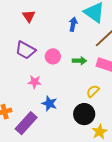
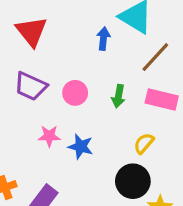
red triangle: (29, 16) -> (31, 31), size x1.5
green arrow: (79, 61) -> (118, 96), turned 104
blue star: (49, 103) -> (81, 147), moved

